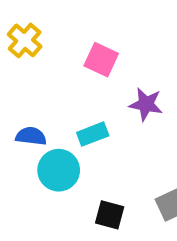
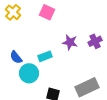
pink square: (101, 60) -> (47, 12), moved
blue semicircle: (31, 136) -> (16, 57), turned -136

